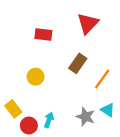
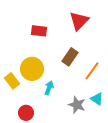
yellow circle: (36, 77) -> (32, 69), size x1.5
yellow rectangle: (13, 109) -> (12, 81), moved
cyan arrow: (49, 120) -> (49, 88), moved

